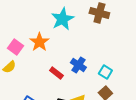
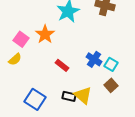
blue cross: (78, 65) -> (94, 59), moved

